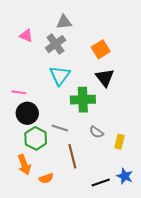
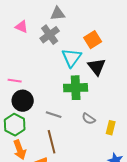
cyan triangle: (60, 76) -> (72, 58), moved
green hexagon: (36, 138) -> (15, 125), moved
brown line: (72, 156) -> (52, 142), moved

